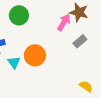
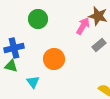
cyan triangle: (14, 62) -> (33, 82), moved

